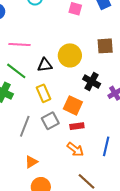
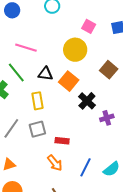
brown square: (105, 46) -> (109, 70), turned 30
yellow circle: (70, 55) -> (75, 50), moved
orange square: (73, 105) -> (69, 81), moved

